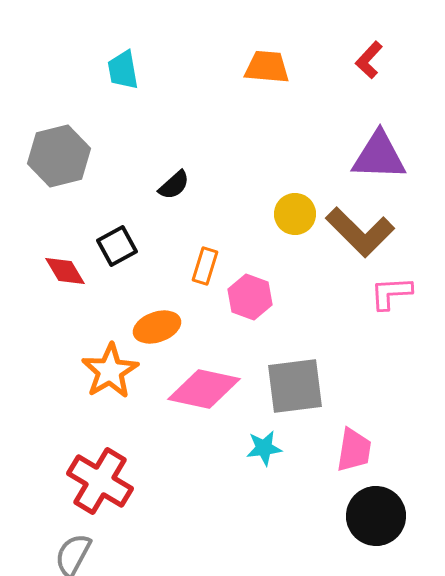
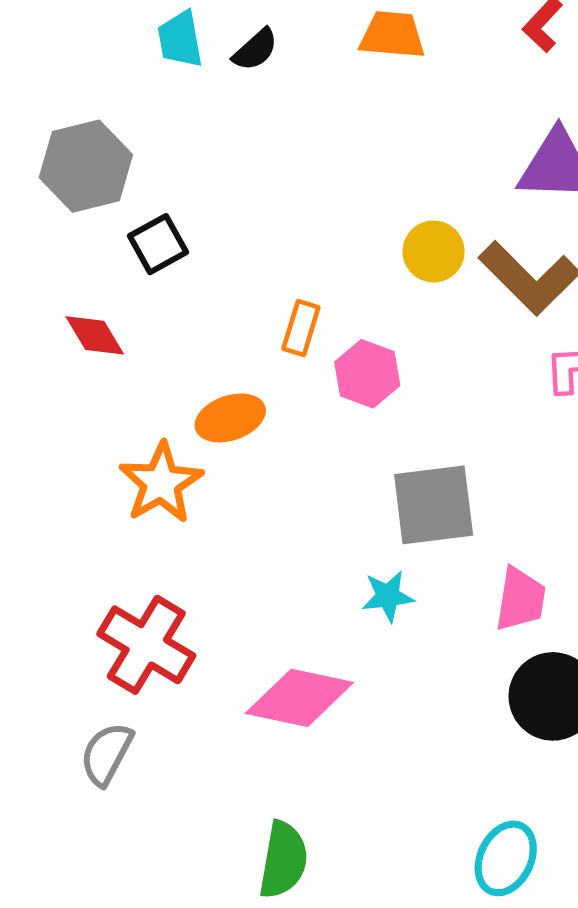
black semicircle: (174, 185) -> (255, 50), moved
black square: (117, 246) -> (158, 244), moved
pink diamond: (204, 389) -> (299, 698), moved

